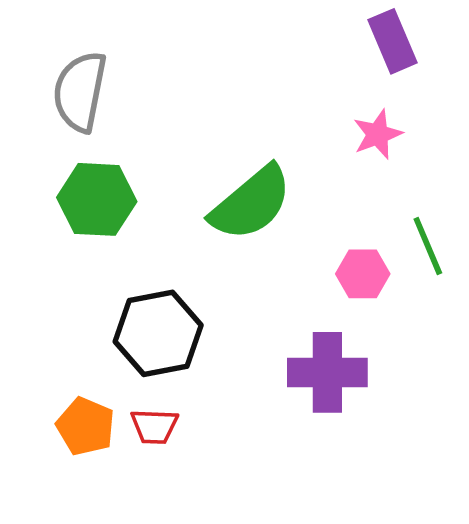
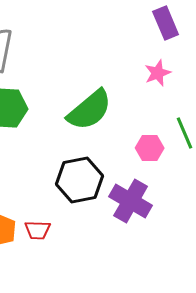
black hexagon: (158, 333) -> (80, 180), moved
purple cross: (327, 372) -> (131, 201), turned 30

